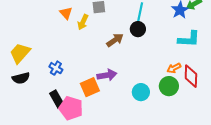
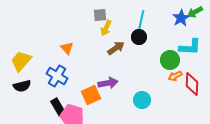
orange triangle: (66, 13) -> (67, 48), moved
yellow arrow: (83, 22) -> (106, 28), moved
blue cross: (56, 68) -> (57, 76), size x1.5
green circle: (169, 86) -> (170, 60), moved

